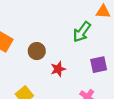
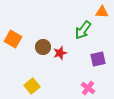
red star: (58, 69) -> (60, 53), moved

